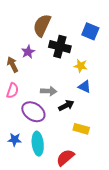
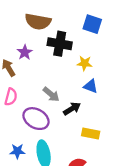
brown semicircle: (42, 25) -> (38, 22), turned -100
gray arrow: (49, 91) -> (51, 94), turned 42

